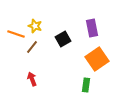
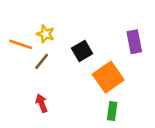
purple rectangle: (92, 28) -> (134, 42), moved
orange square: (97, 59) -> (108, 77), moved

